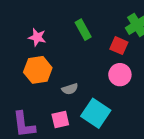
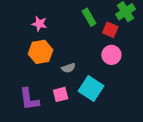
green rectangle: (83, 30) -> (89, 17), moved

